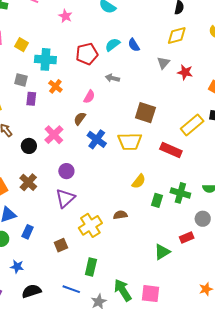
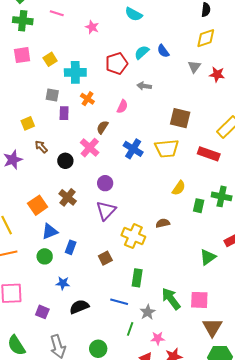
yellow square: (21, 45) -> (50, 59), turned 32
brown semicircle: (80, 119) -> (102, 127), moved
yellow cross: (90, 225) -> (133, 236), turned -30

